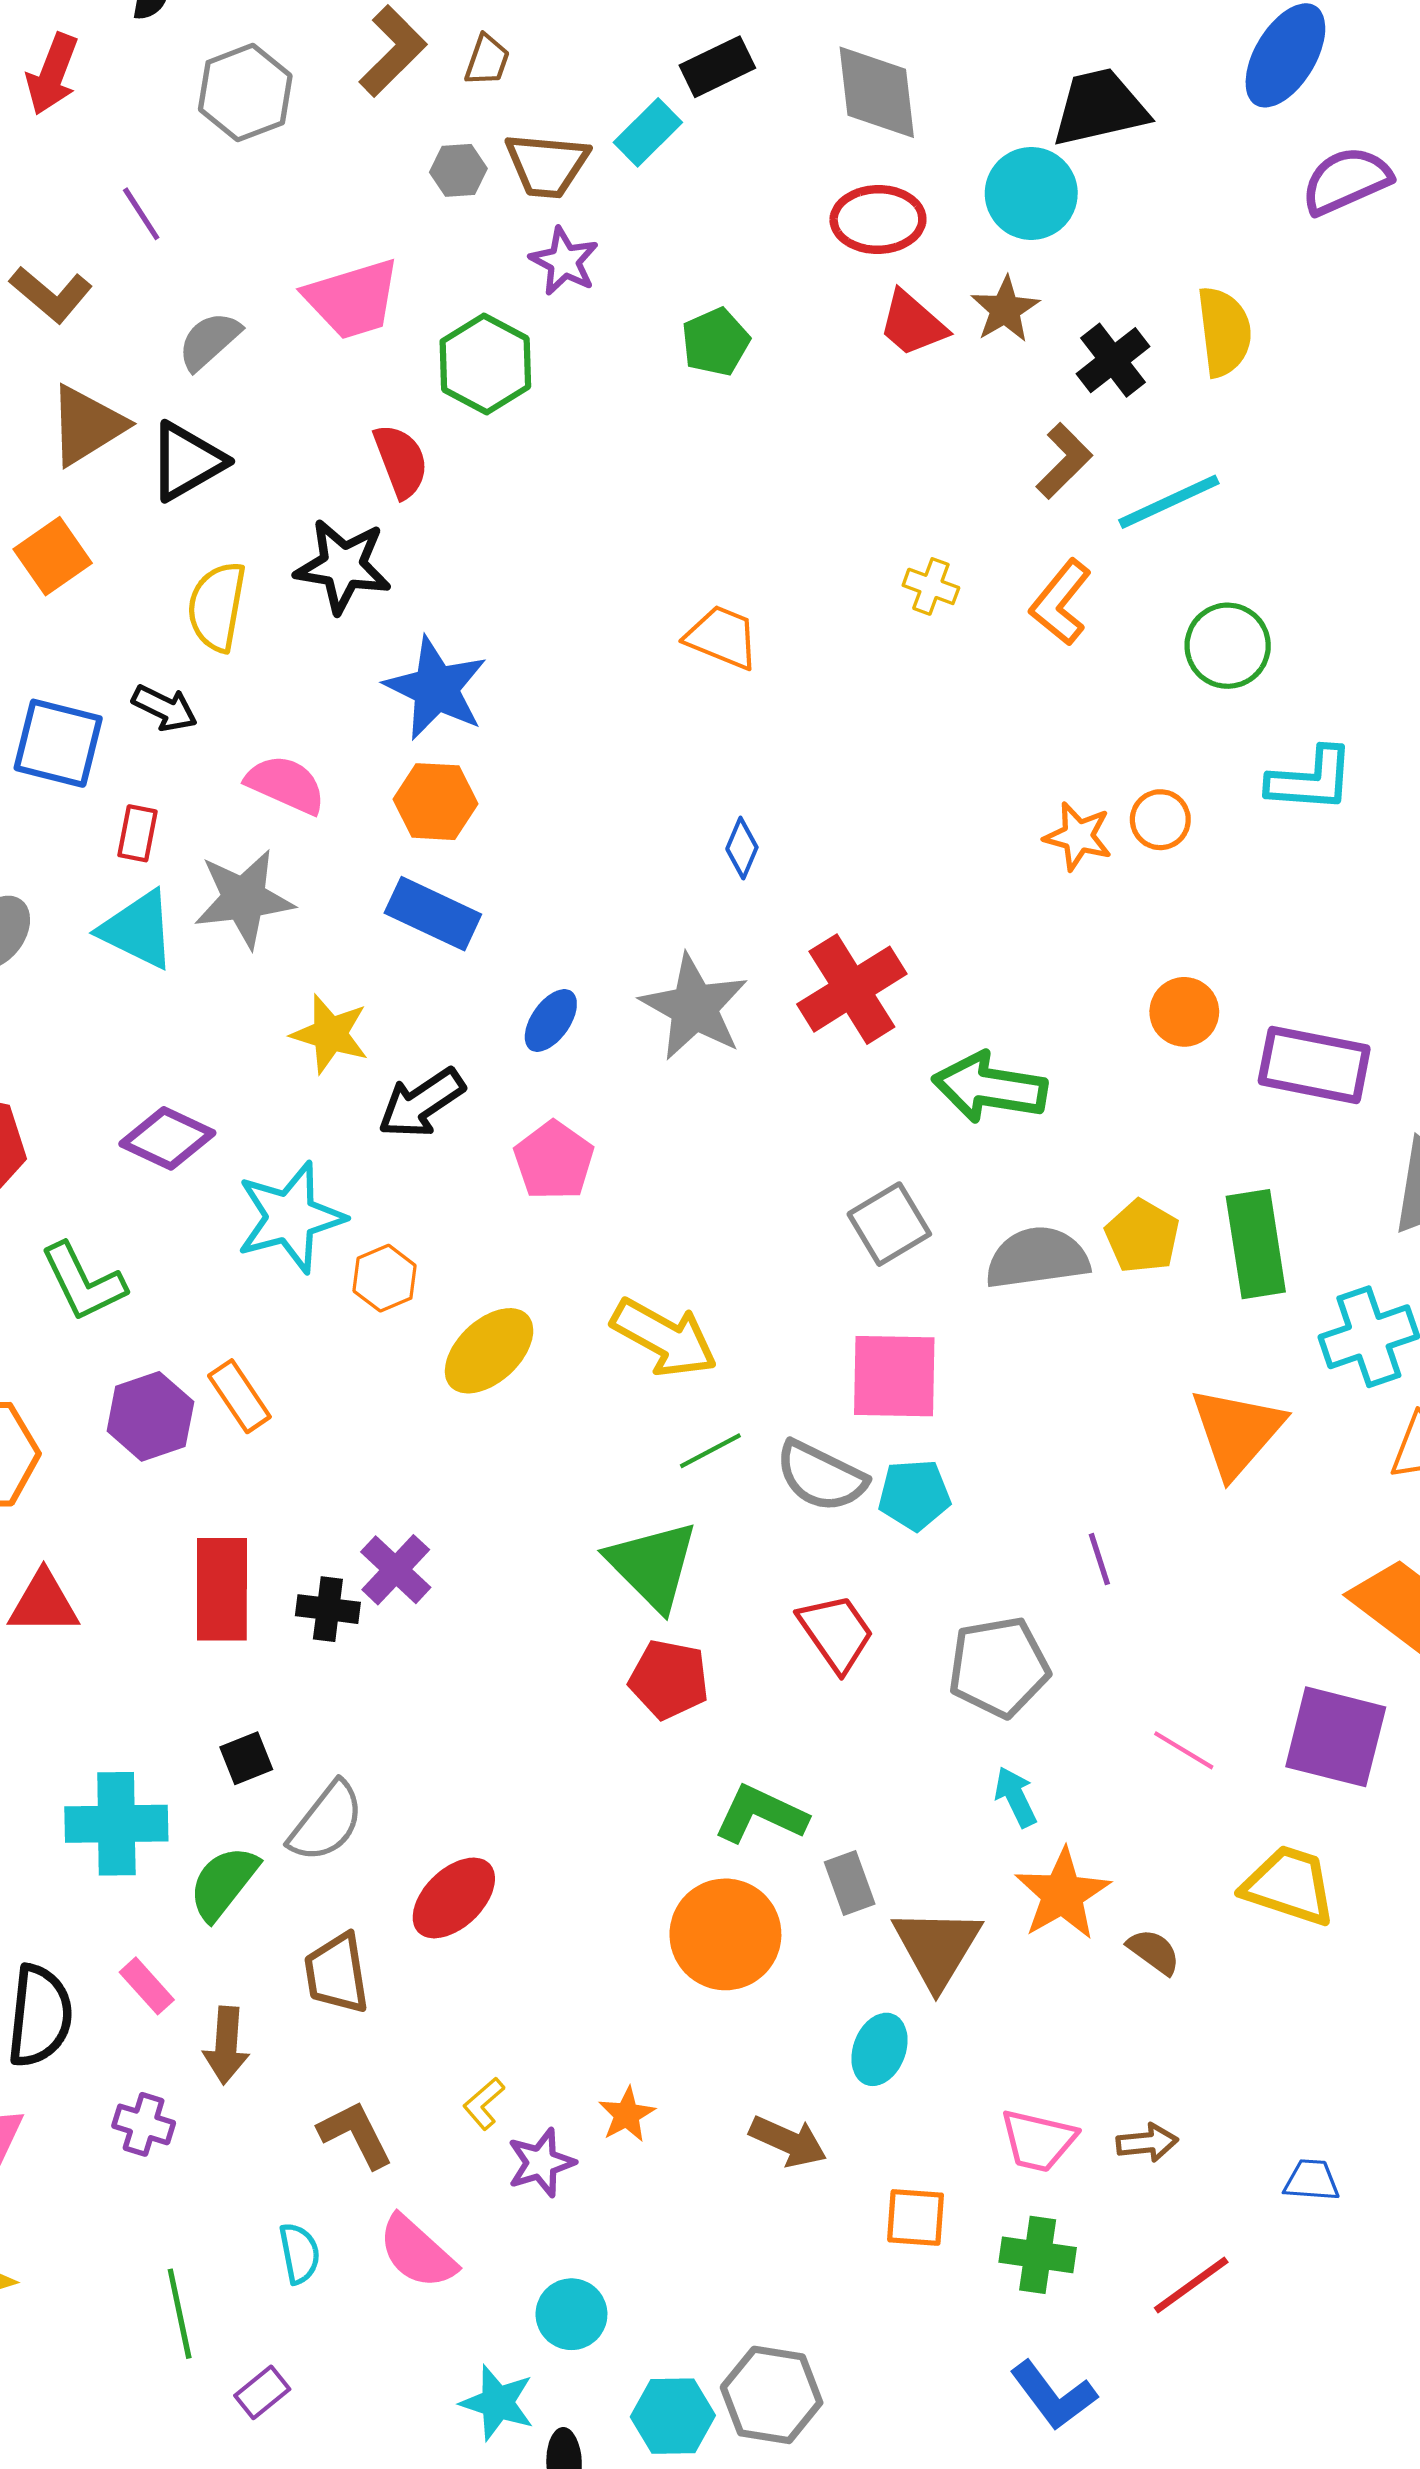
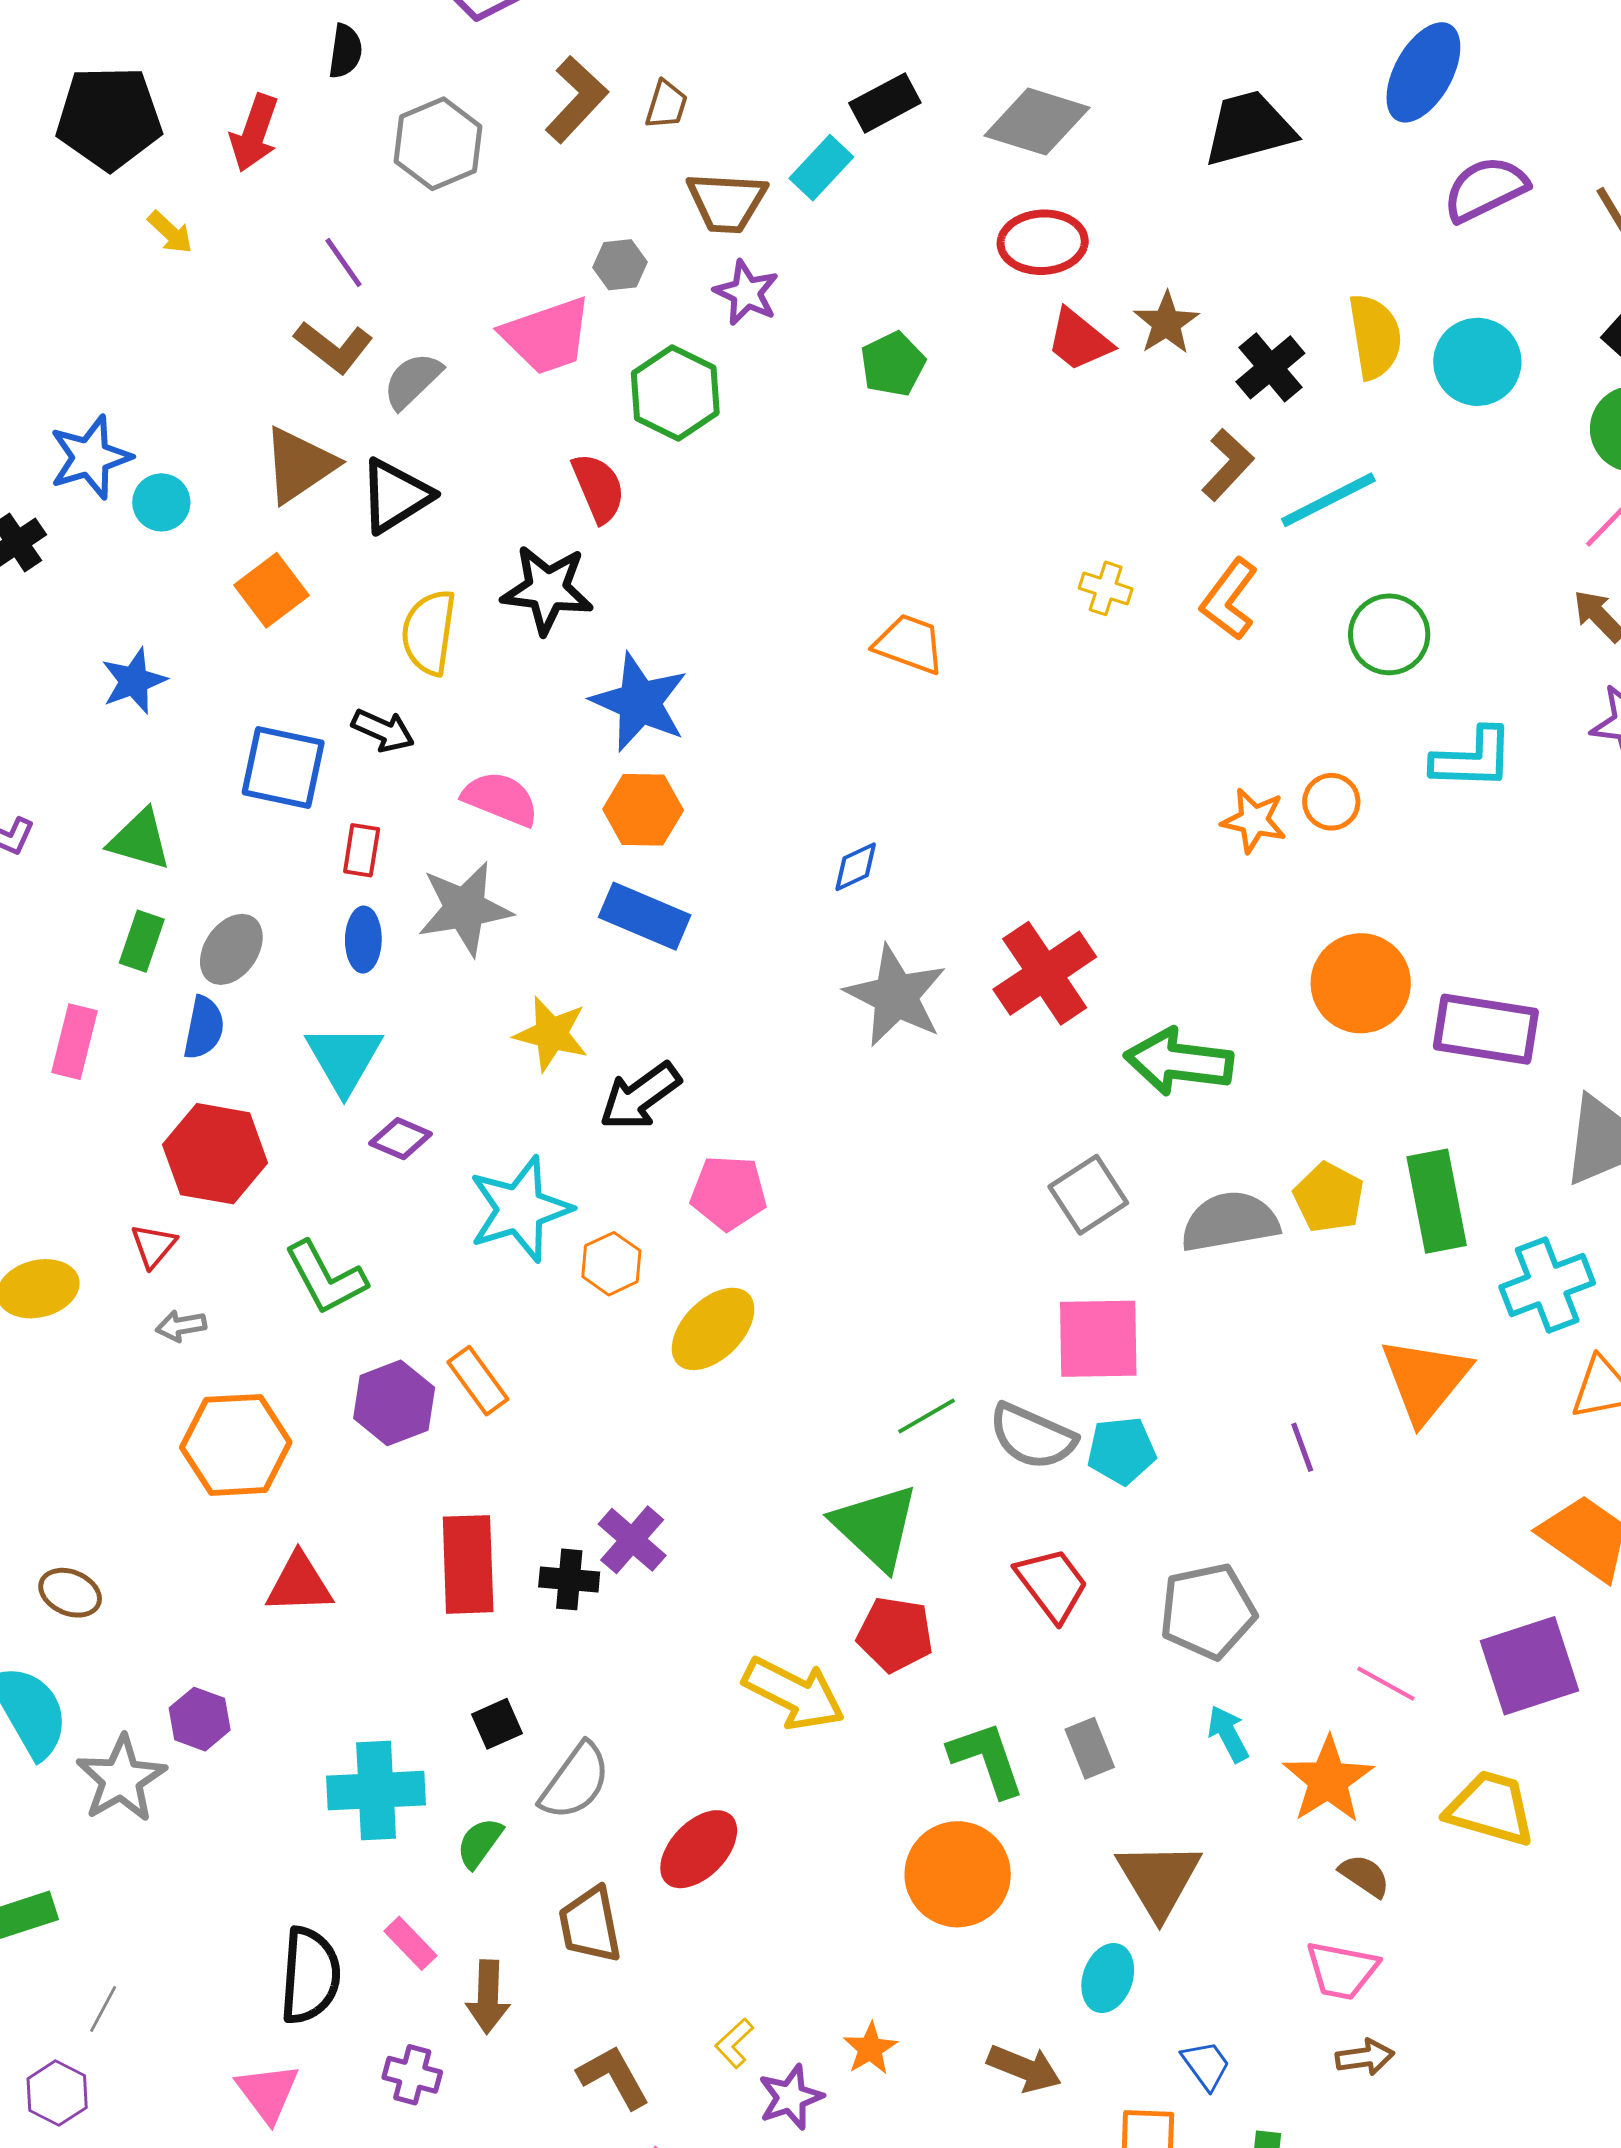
gray diamond: (877, 92) -> (1037, 122), turned -64
gray hexagon: (458, 170) -> (620, 265), moved
cyan circle: (1031, 193) -> (1477, 362), moved
brown L-shape: (51, 294) -> (334, 347), moved
blue diamond: (742, 848) -> (856, 867), moved, turned 44
cyan triangle: (138, 930) -> (344, 1059), moved, turned 36
orange circle: (1184, 1012) -> (1361, 983), size x1.5
blue ellipse: (551, 1020) -> (363, 940), moved, turned -32
purple diamond: (167, 1138) -> (401, 1139), size x0.7
pink pentagon: (554, 1161) -> (729, 1193), moved, turned -30
yellow arrow: (664, 1338) -> (794, 1693), moved
purple line: (1099, 1559) -> (1302, 1447), moved
purple square: (1336, 1737) -> (1530, 1666), turned -30
green L-shape: (761, 1814) -> (987, 1759), turned 48
green semicircle: (223, 1883) -> (480, 1843), size x0.7
gray rectangle: (850, 1883) -> (1090, 1748), moved
orange star: (1062, 1894) -> (1328, 1780), moved
pink trapezoid: (1038, 2141) -> (1342, 1970), moved
blue trapezoid: (1312, 2180) -> (1206, 2065), moved, turned 52

